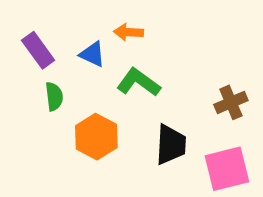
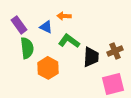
green semicircle: (54, 96) -> (27, 48), size x1.5
black trapezoid: (171, 145) -> (91, 57), moved

